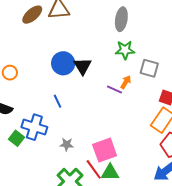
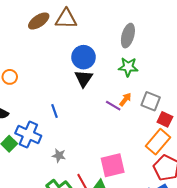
blue circle: (63, 63) -> (84, 57), moved
gray square: (149, 68) -> (151, 101), moved
pink square: (105, 150) -> (113, 165), moved

